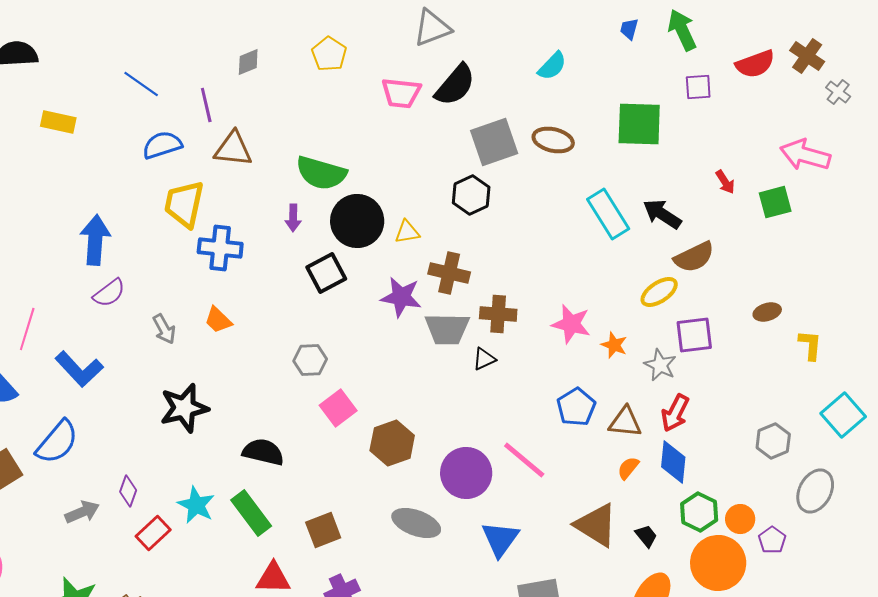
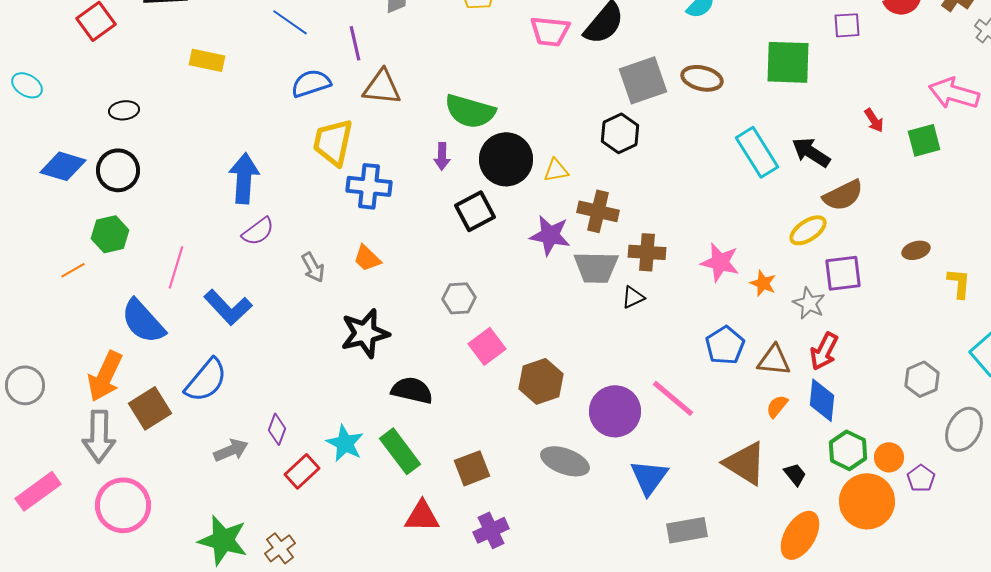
black star: (184, 408) -> (365, 333), moved

